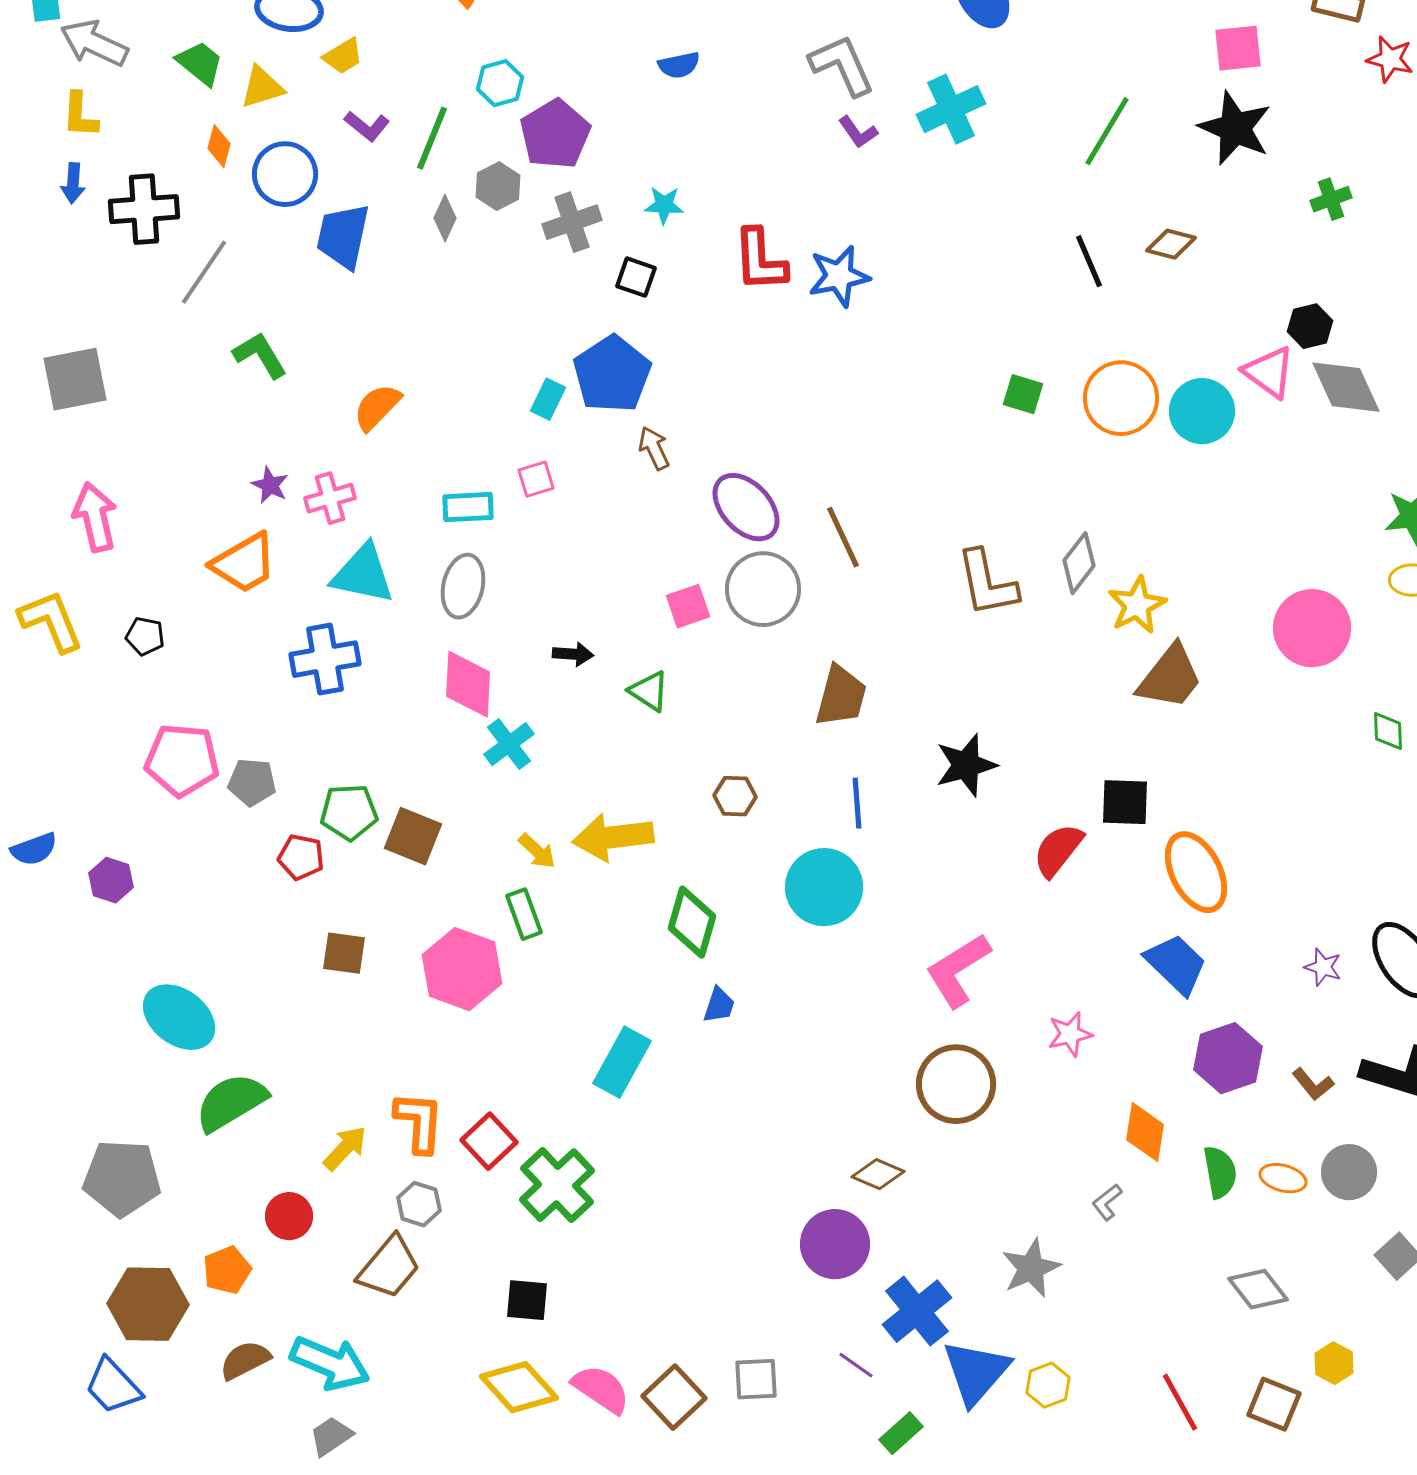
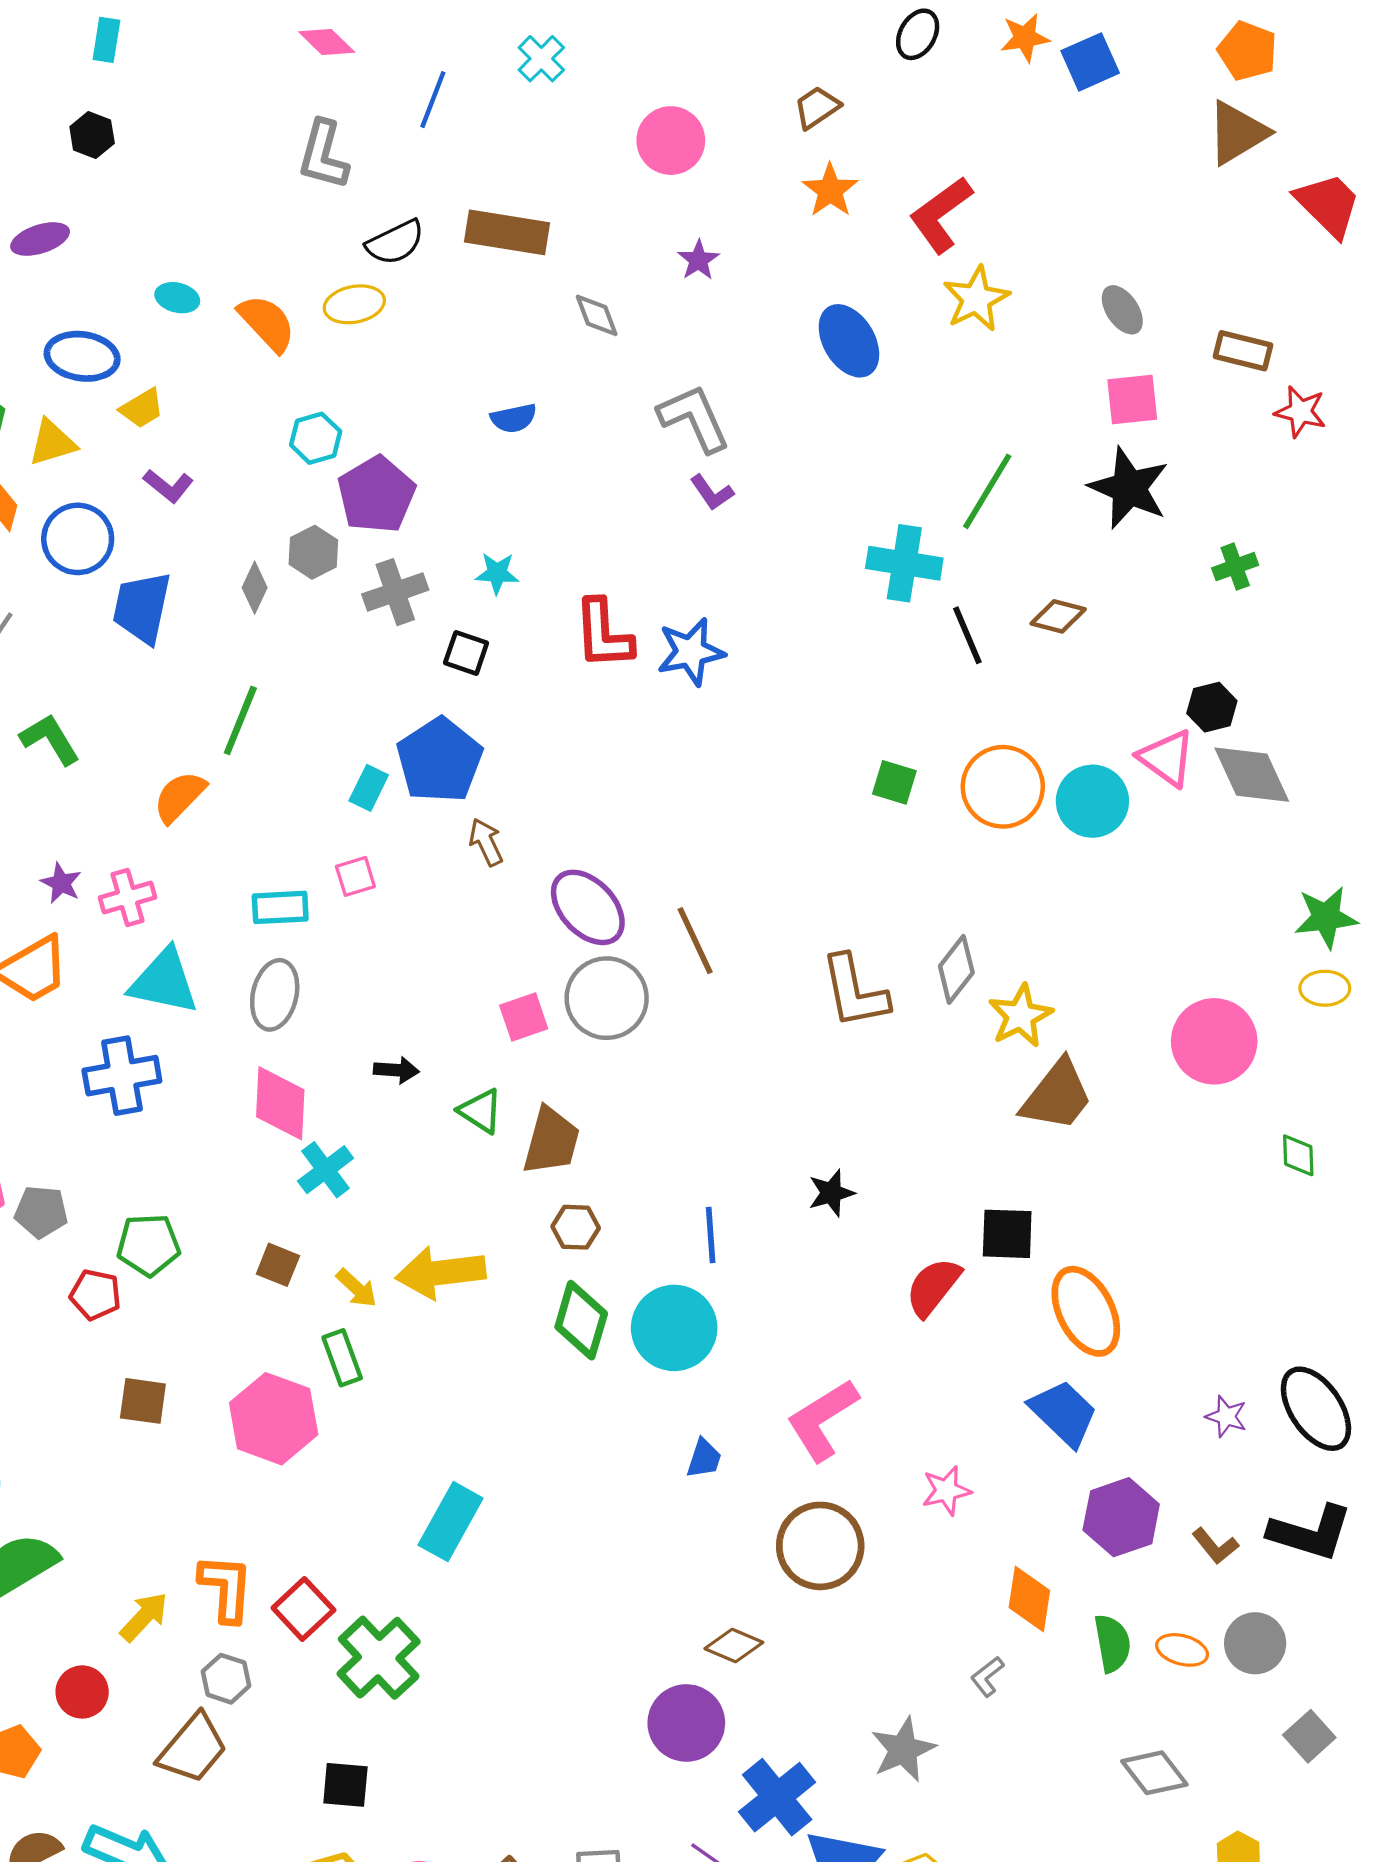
cyan cross: (951, 109) -> (904, 563), moved, turned 34
green line: (432, 138) -> (240, 720), moved
brown trapezoid: (841, 696) -> (551, 1141), moved
black star: (966, 765) -> (831, 1193), size x0.7
brown square: (413, 836) -> (278, 1265), moved, size x0.7
green diamond: (692, 922) -> (581, 1320), moved
blue trapezoid: (719, 1005) -> (704, 1458), moved

